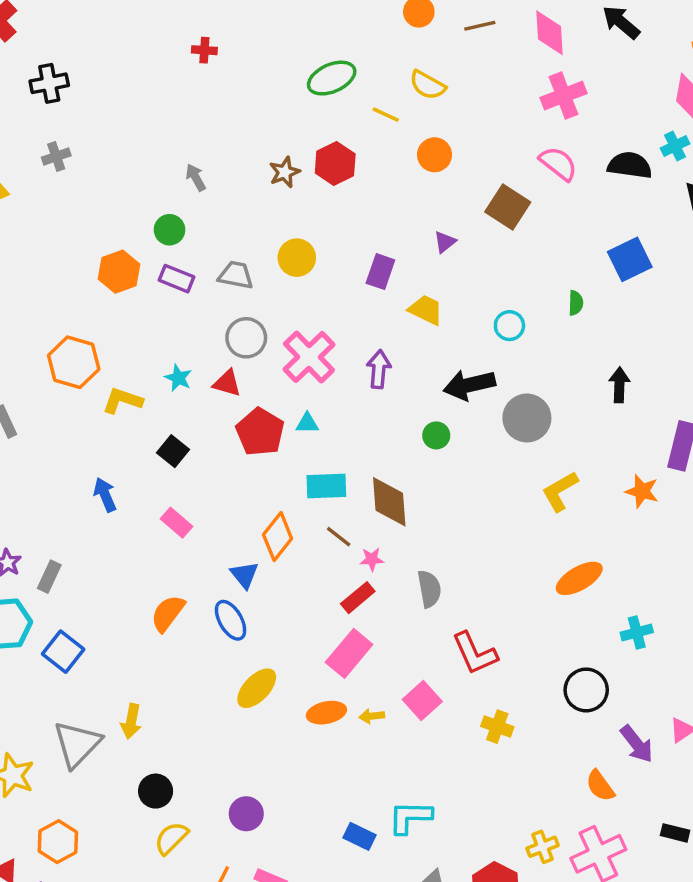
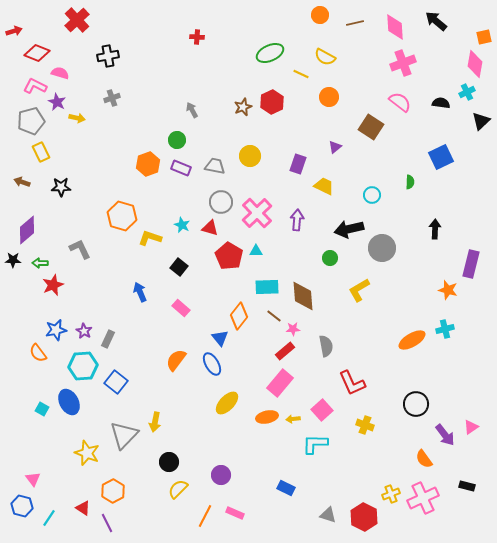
black semicircle: (630, 165) -> (441, 103), size x0.7
yellow L-shape: (560, 491) -> (359, 290), moved
cyan cross: (637, 632) -> (445, 329), moved
cyan L-shape: (410, 817) -> (315, 444), moved

